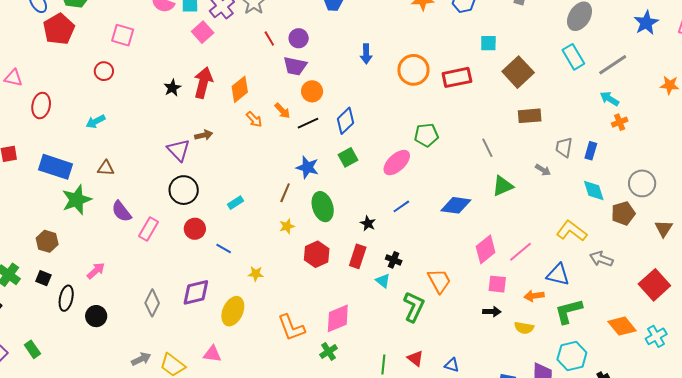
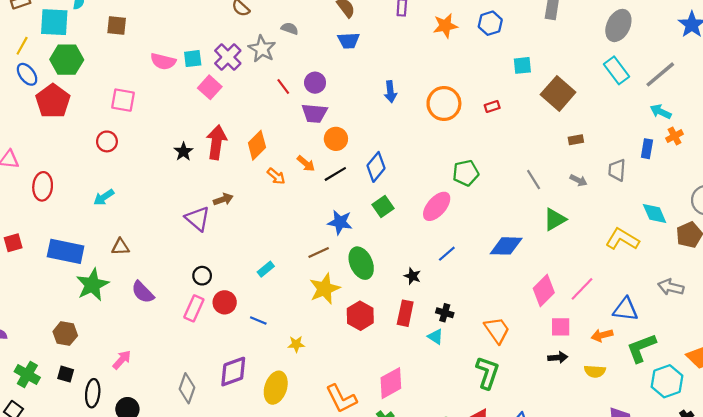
red rectangle: (457, 77) -> (492, 107), size x0.5
brown rectangle: (530, 116) -> (576, 140), size x0.6
blue rectangle: (591, 151) -> (647, 149), moved
gray arrow: (543, 170) -> (578, 180), moved
black circle: (184, 190) -> (202, 276), moved, size x0.6
brown line: (285, 193) -> (319, 253), turned 48
yellow star: (287, 226) -> (325, 289), size x1.8
pink rectangle: (148, 229) -> (194, 308), moved
yellow L-shape: (572, 231) -> (622, 239), moved
green L-shape: (414, 307) -> (487, 373), moved
cyan hexagon: (572, 356) -> (667, 381), moved

